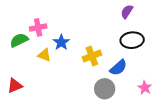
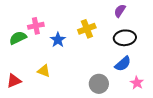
yellow triangle: (44, 55) -> (44, 71), moved
yellow cross: (92, 56) -> (87, 29), moved
blue semicircle: (118, 68) -> (123, 64), moved

